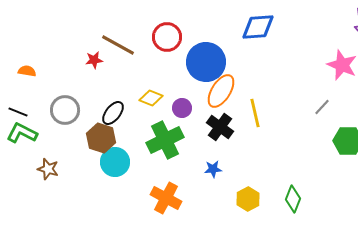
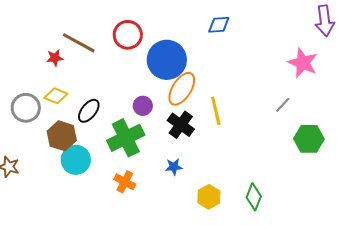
blue diamond: (258, 27) -> (219, 25), size x0.7
yellow diamond: (151, 98) -> (56, 96), moved
black ellipse: (113, 113) -> (89, 111), moved
orange cross: (166, 198) -> (125, 182), moved, size x0.7

